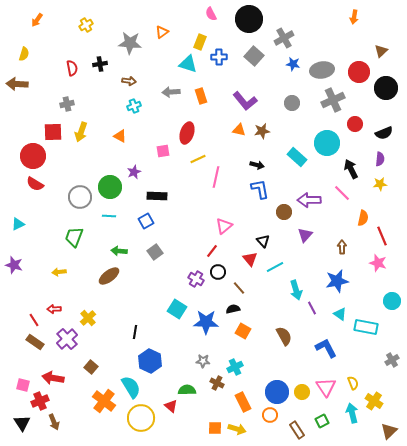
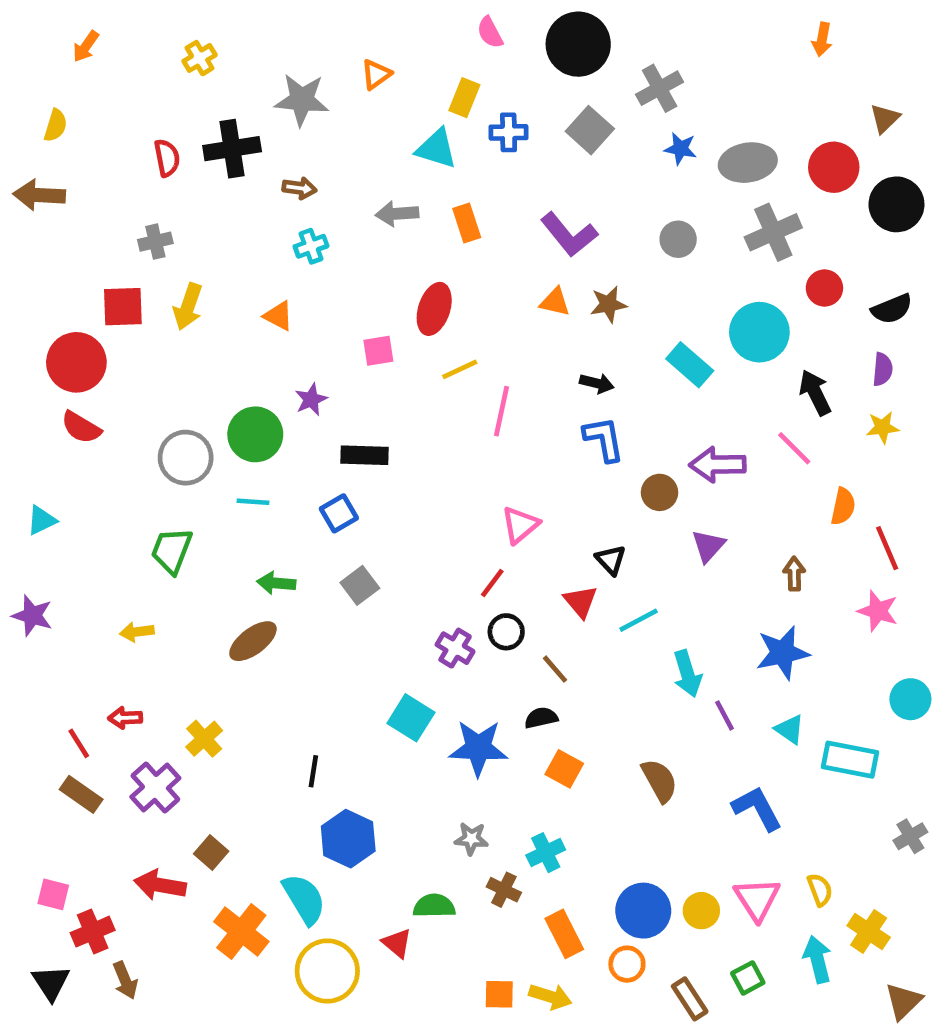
black cross: (100, 64) -> (232, 149), size x1.6
red arrow: (53, 378) -> (160, 885), moved

